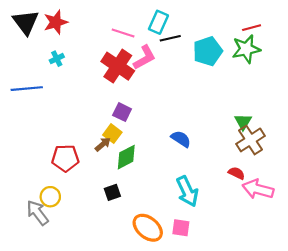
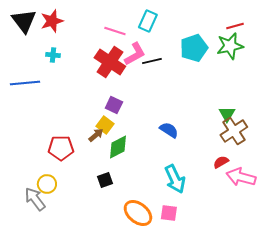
black line: (170, 38) -> (152, 61), moved
cyan cross: (57, 59) -> (53, 55), turned 32
red semicircle: (237, 173) -> (221, 162), turned -56

